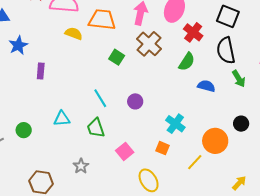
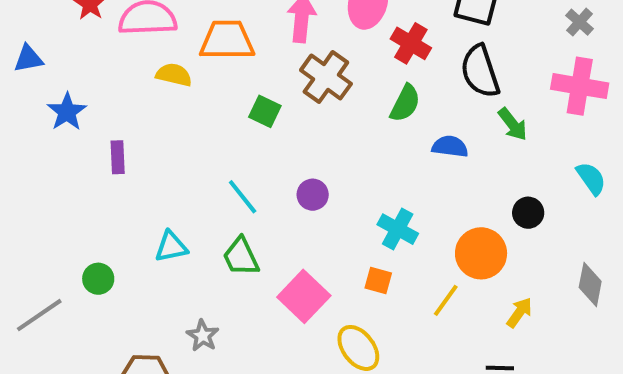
pink square: (125, 151) -> (304, 296), size x1.4
gray star: (81, 166) -> (203, 336), moved
yellow arrow: (239, 183) -> (519, 312), moved

